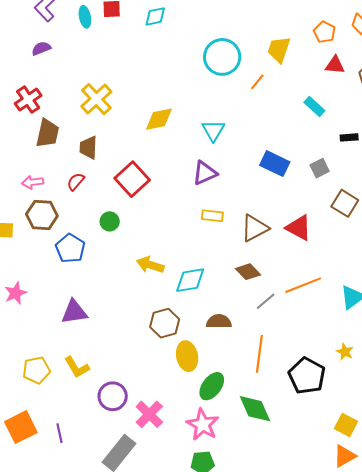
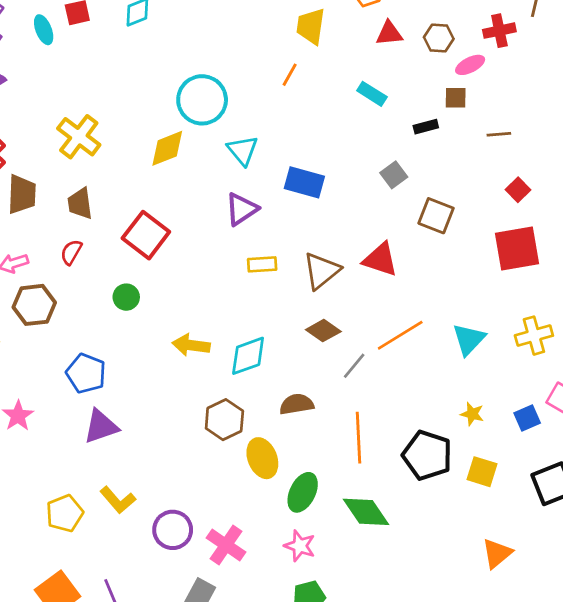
cyan circle: (222, 57) -> (202, 100), moved
blue rectangle: (275, 164) -> (304, 182), moved
blue pentagon: (70, 248) -> (86, 373), moved
pink star: (203, 425) -> (300, 546), size x0.7
yellow square: (346, 425) -> (482, 472), moved

